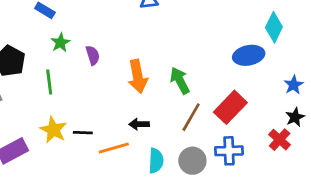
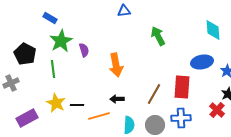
cyan diamond: (274, 27) -> (213, 30), turned -30
green star: (60, 43) -> (61, 41), size x1.6
blue ellipse: (249, 55) -> (202, 62), moved
green arrow: (180, 81) -> (158, 36), moved
red rectangle: (230, 107) -> (182, 87), turned -40

